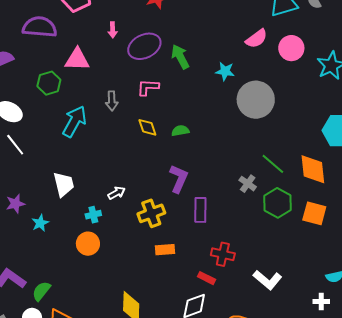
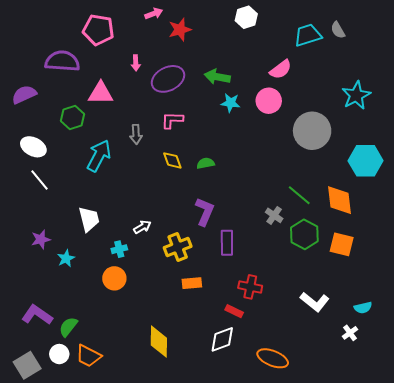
pink circle: (291, 48) -> (269, 101), moved
green arrow: (180, 57) -> (217, 77), moved, turned -50
cyan star: (225, 71) -> (230, 103), moved
gray circle: (256, 100) -> (312, 131), moved
white L-shape: (268, 280) -> (315, 302), moved
white cross: (321, 301) -> (350, 333), turned -35

